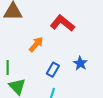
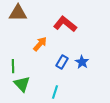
blue rectangle: (53, 70) -> (62, 62), moved

